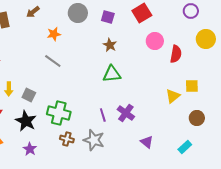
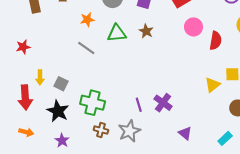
green triangle: (112, 74) -> (117, 33), moved
gray star: (94, 140) -> (129, 131), turned 30

